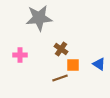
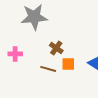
brown line: (60, 78) -> (48, 69), moved, turned 35

